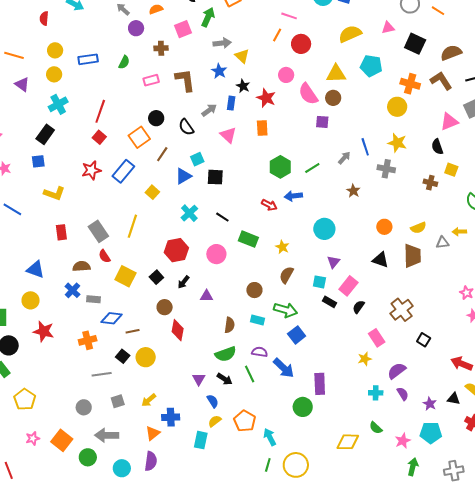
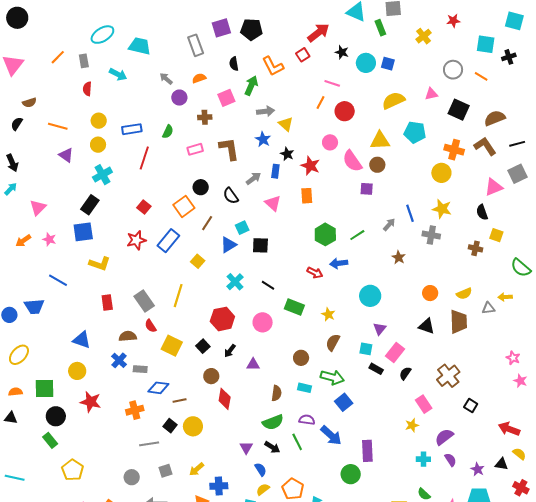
red line: (100, 111) -> (144, 158), moved
blue square: (38, 161) -> (83, 232), size x1.5

